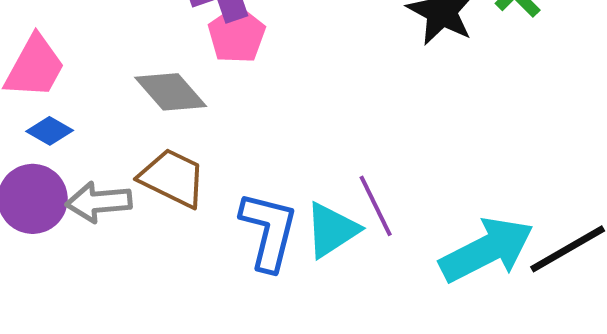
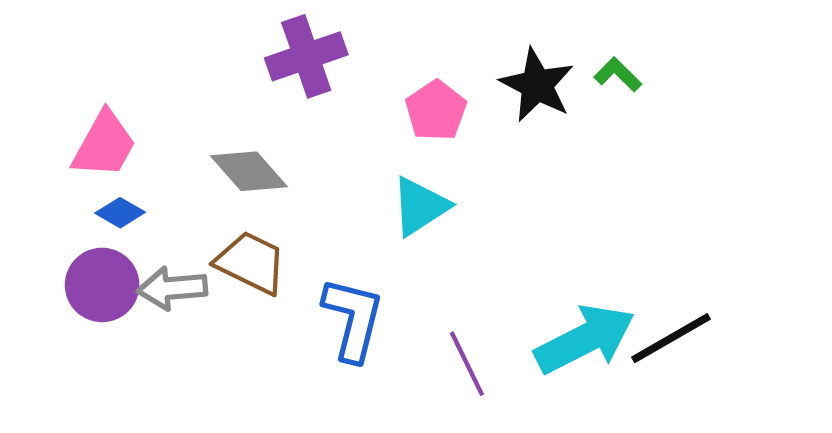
pink pentagon: (237, 35) -> (436, 111), moved
purple line: (376, 206) -> (467, 364), moved
cyan triangle: (332, 230) -> (420, 206), moved

